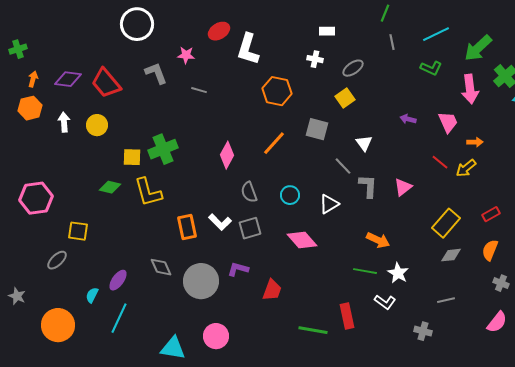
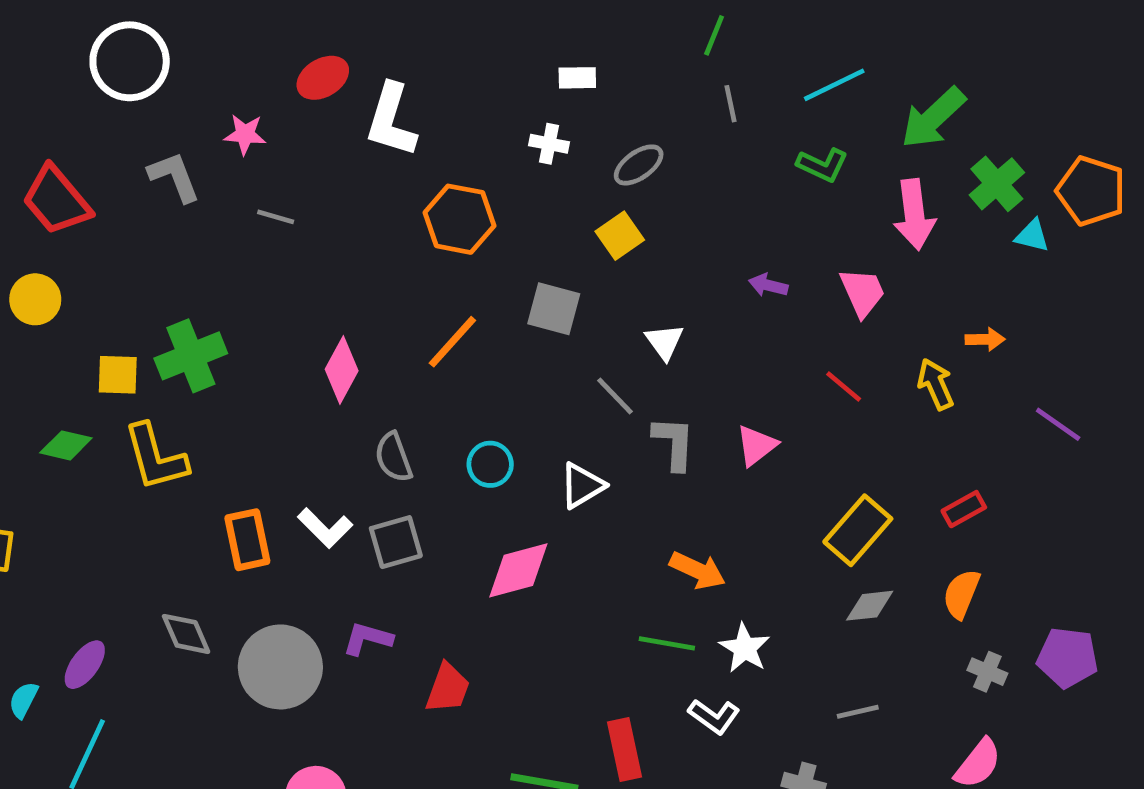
orange arrow: (475, 142) -> (985, 339), moved
yellow arrow: (466, 168) -> (936, 384), moved, turned 105
pink diamond: (302, 240) -> (518, 570), turned -64

